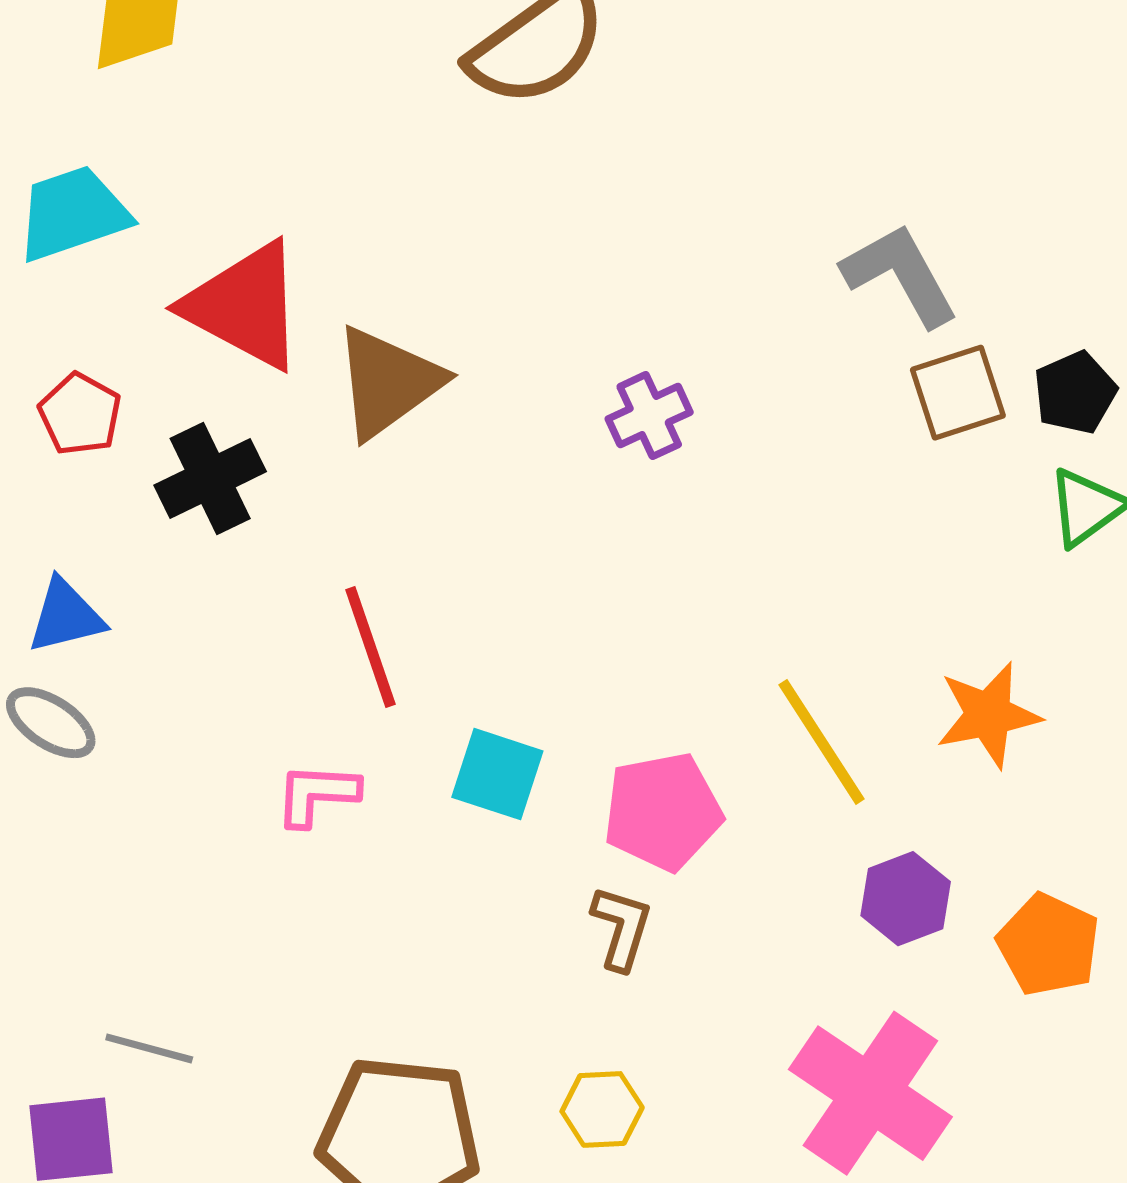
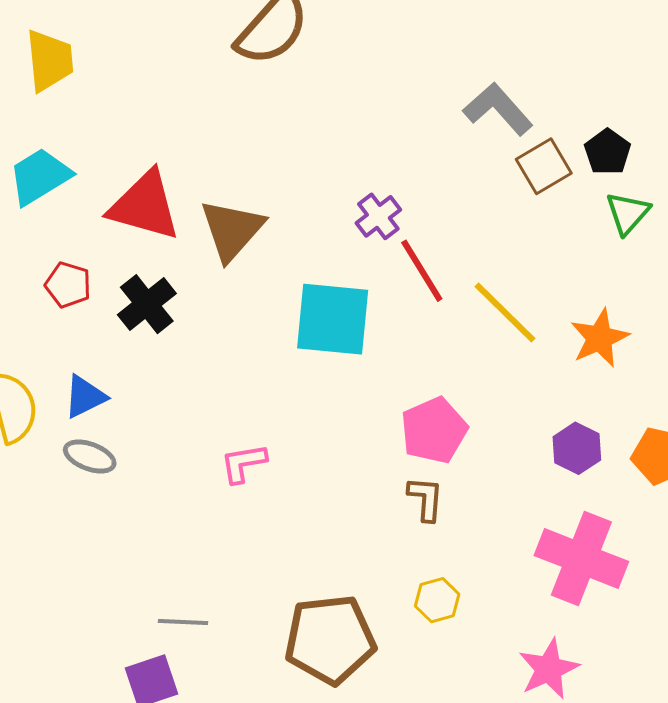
red line: (370, 647) -> (422, 271), moved
yellow line: (821, 742) -> (505, 313), moved
cyan square: (497, 774) -> (333, 319), moved, size x1.6

